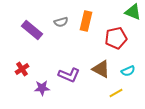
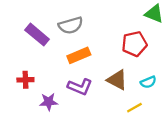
orange rectangle: (86, 21) -> (79, 55), moved, turned 54
gray semicircle: (61, 22) -> (71, 25), size x1.5
red cross: (22, 69) -> (25, 80), turned 32

